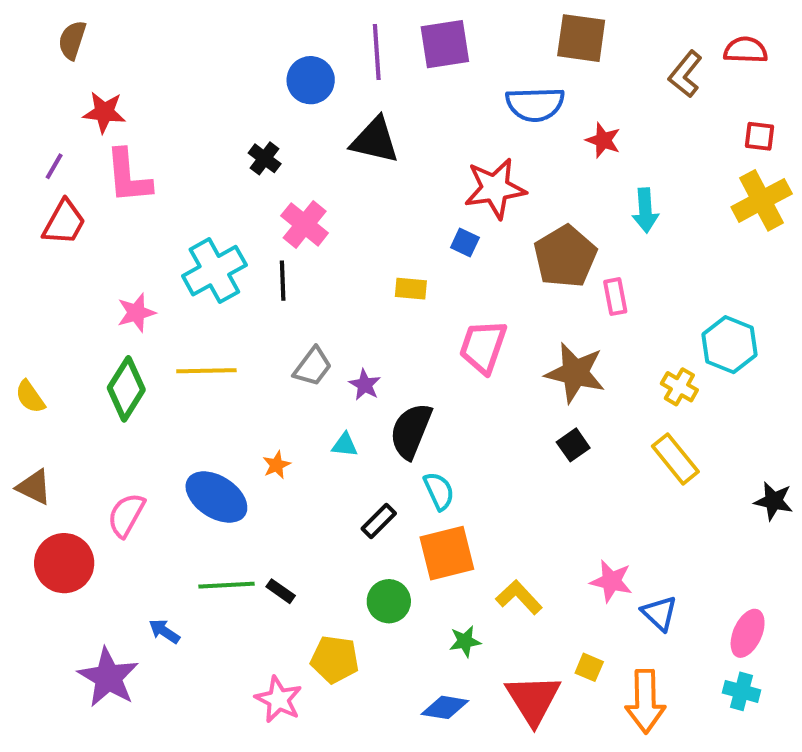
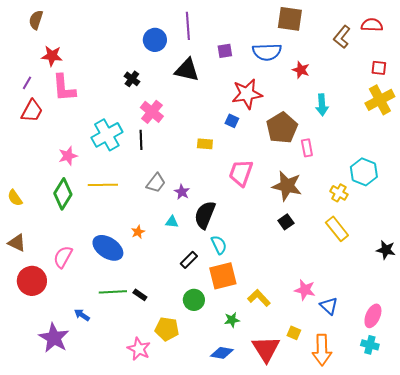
purple square: (445, 44) -> (225, 51), moved, size x0.6

